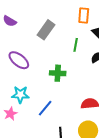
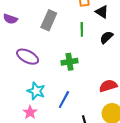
cyan star: (20, 95) -> (36, 91), turned 30

